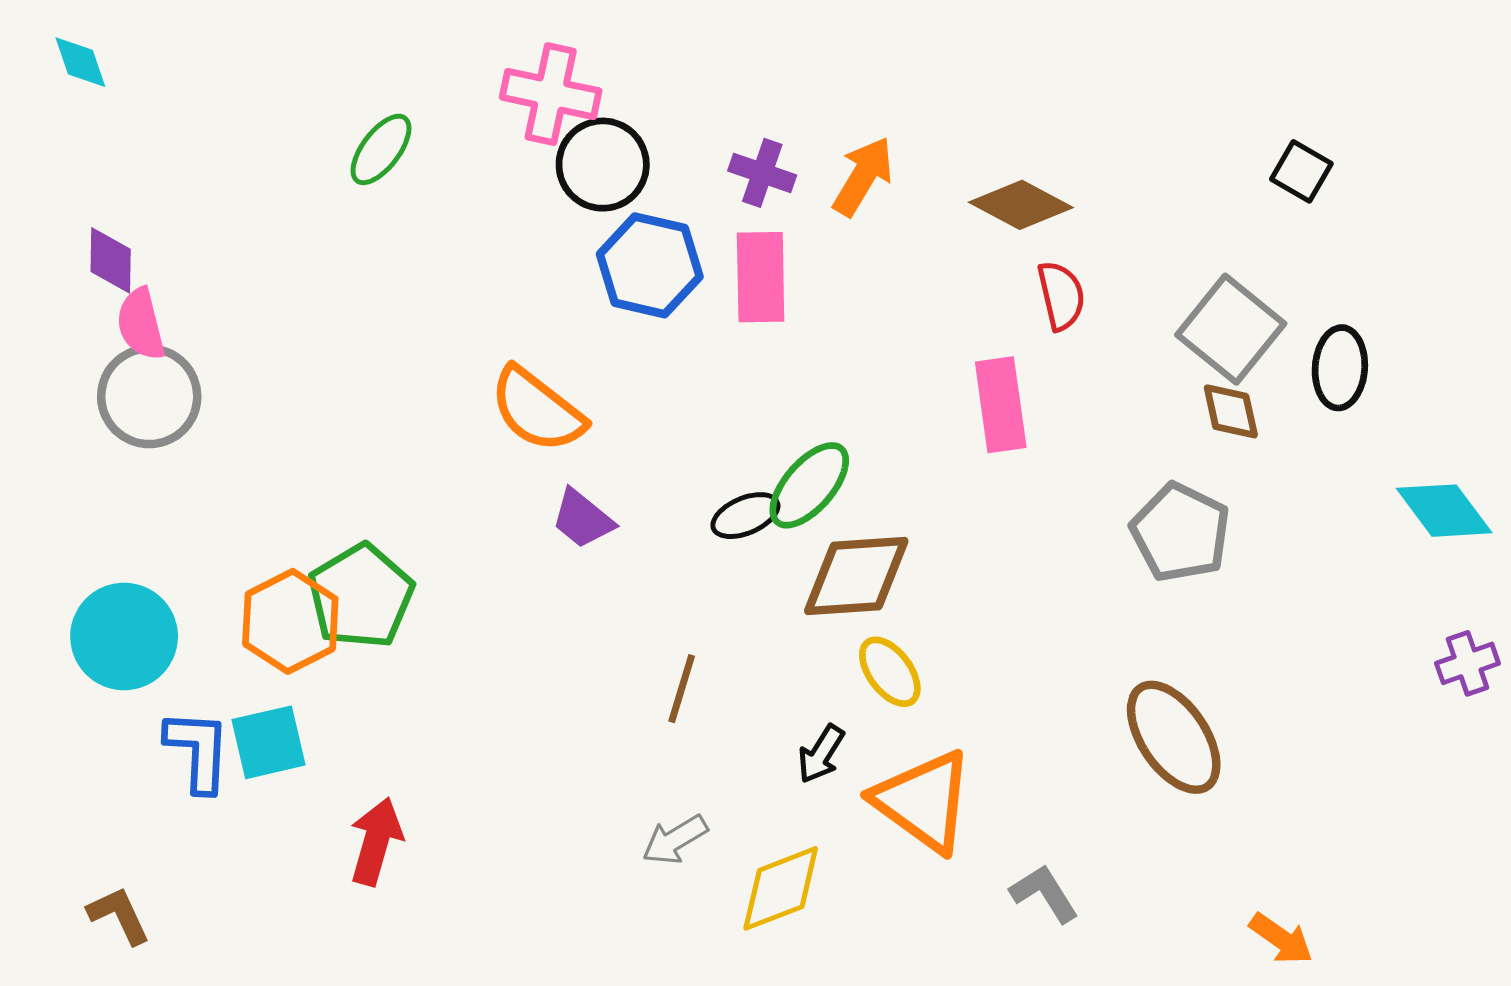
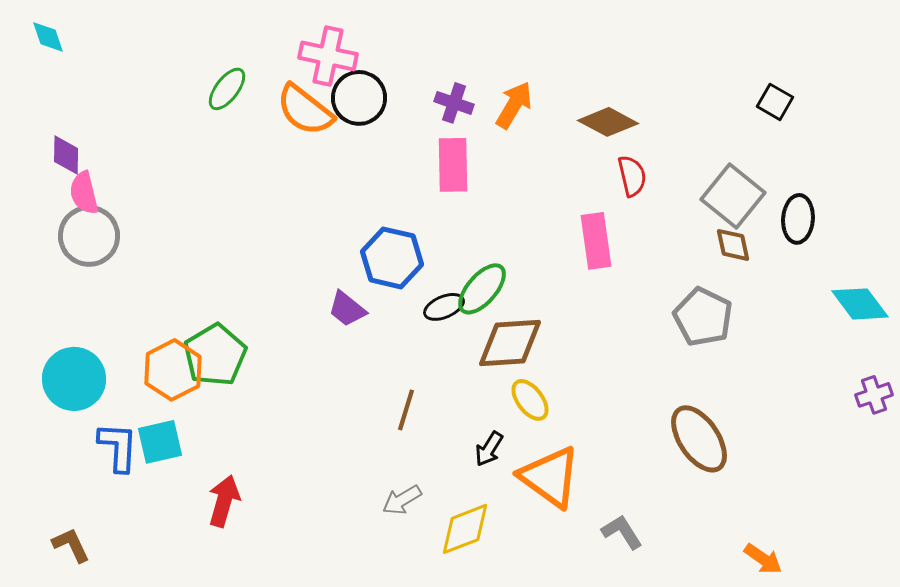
blue hexagon: (650, 265) -> (392, 258), moved
orange semicircle: (537, 410) -> (305, 110), moved

